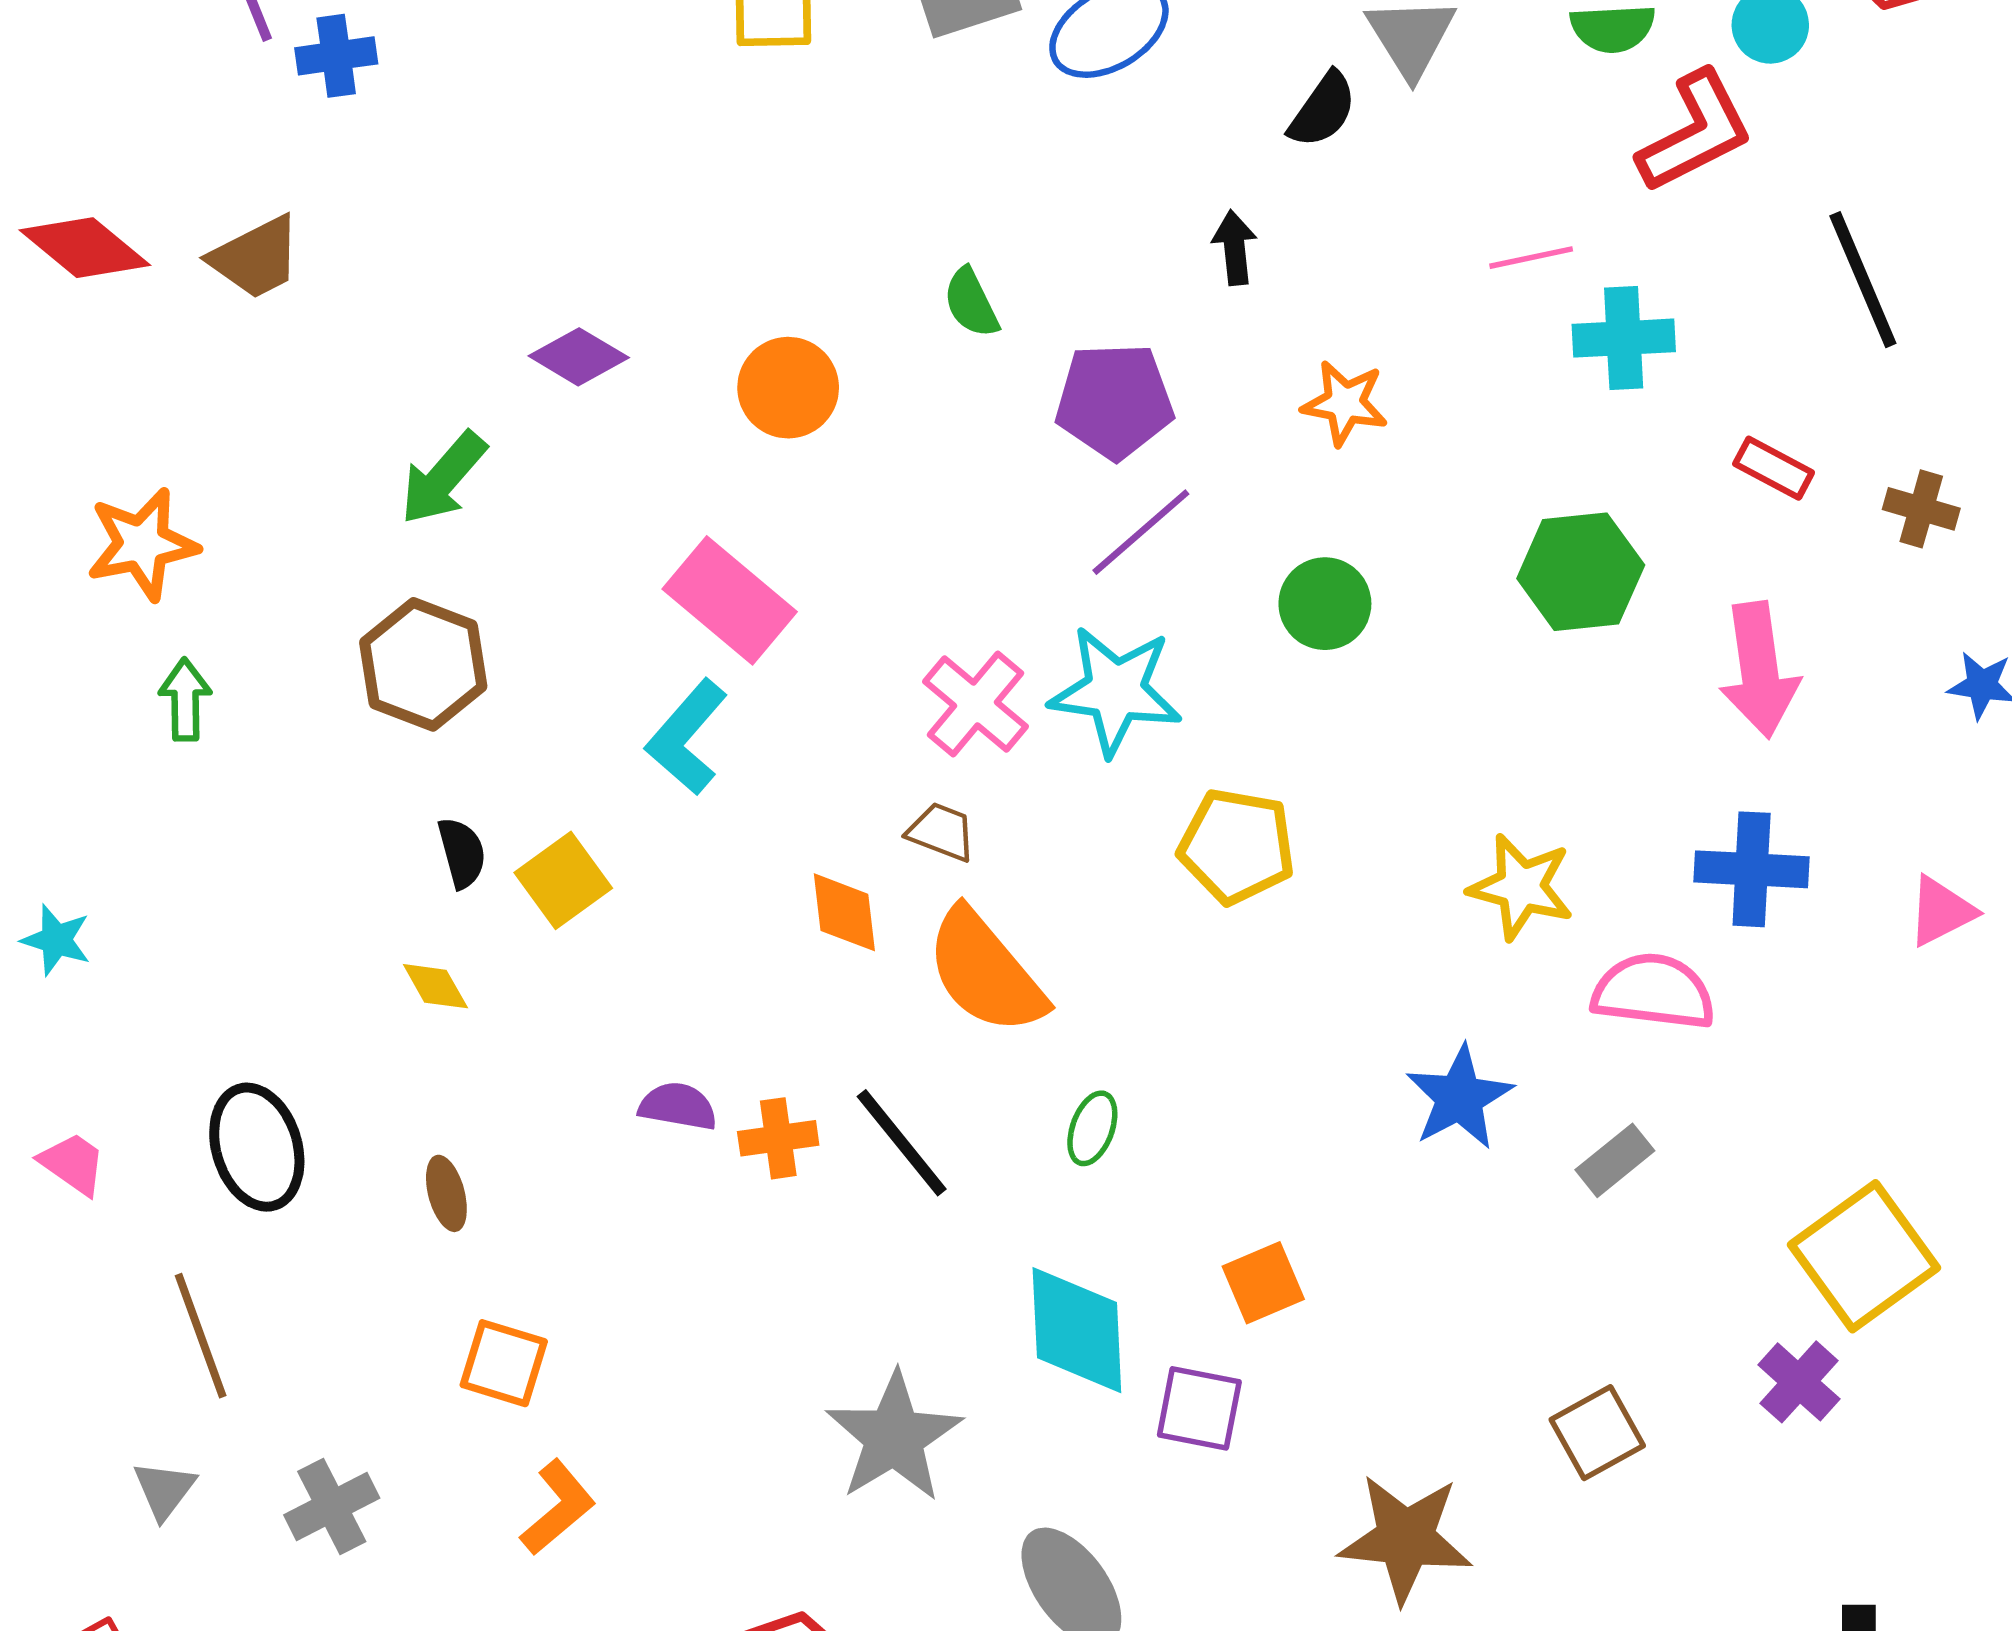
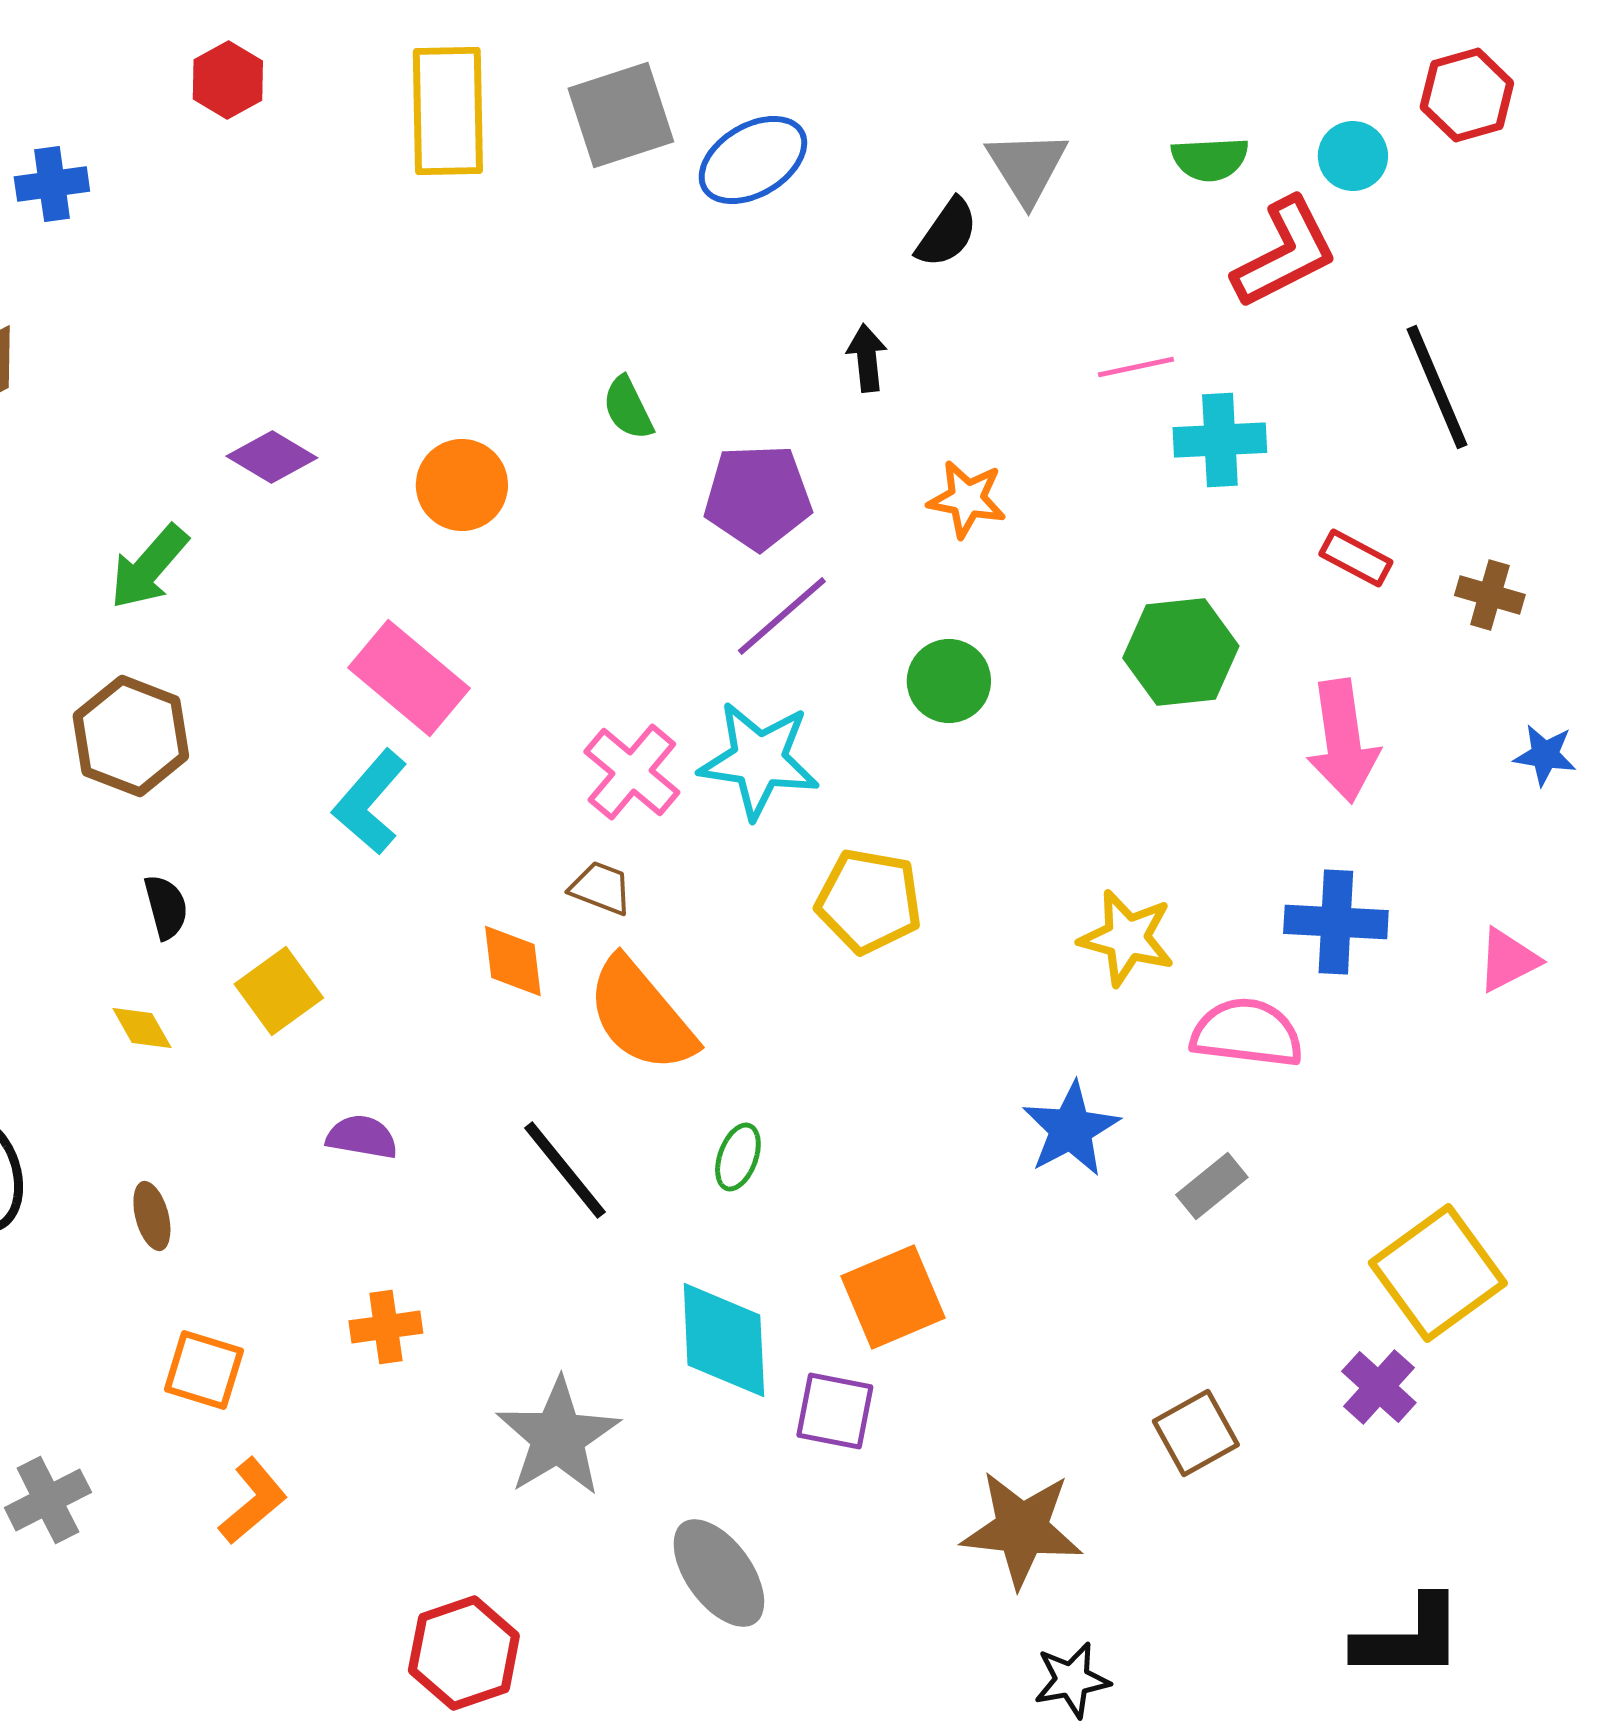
yellow square: (563, 880) -> (279, 991), moved
orange cross: (778, 1138) -> (386, 1327), moved
orange square: (1263, 1283) -> (893, 1297), size x1.4

